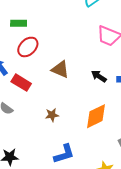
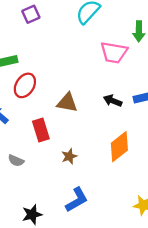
red rectangle: (21, 83) -> (41, 130), moved, turned 54
blue L-shape: (64, 154) -> (77, 200), moved

